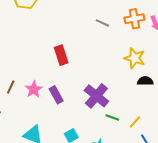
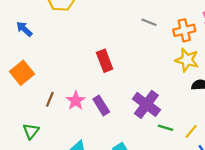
orange cross: (134, 19) -> (184, 30), moved

